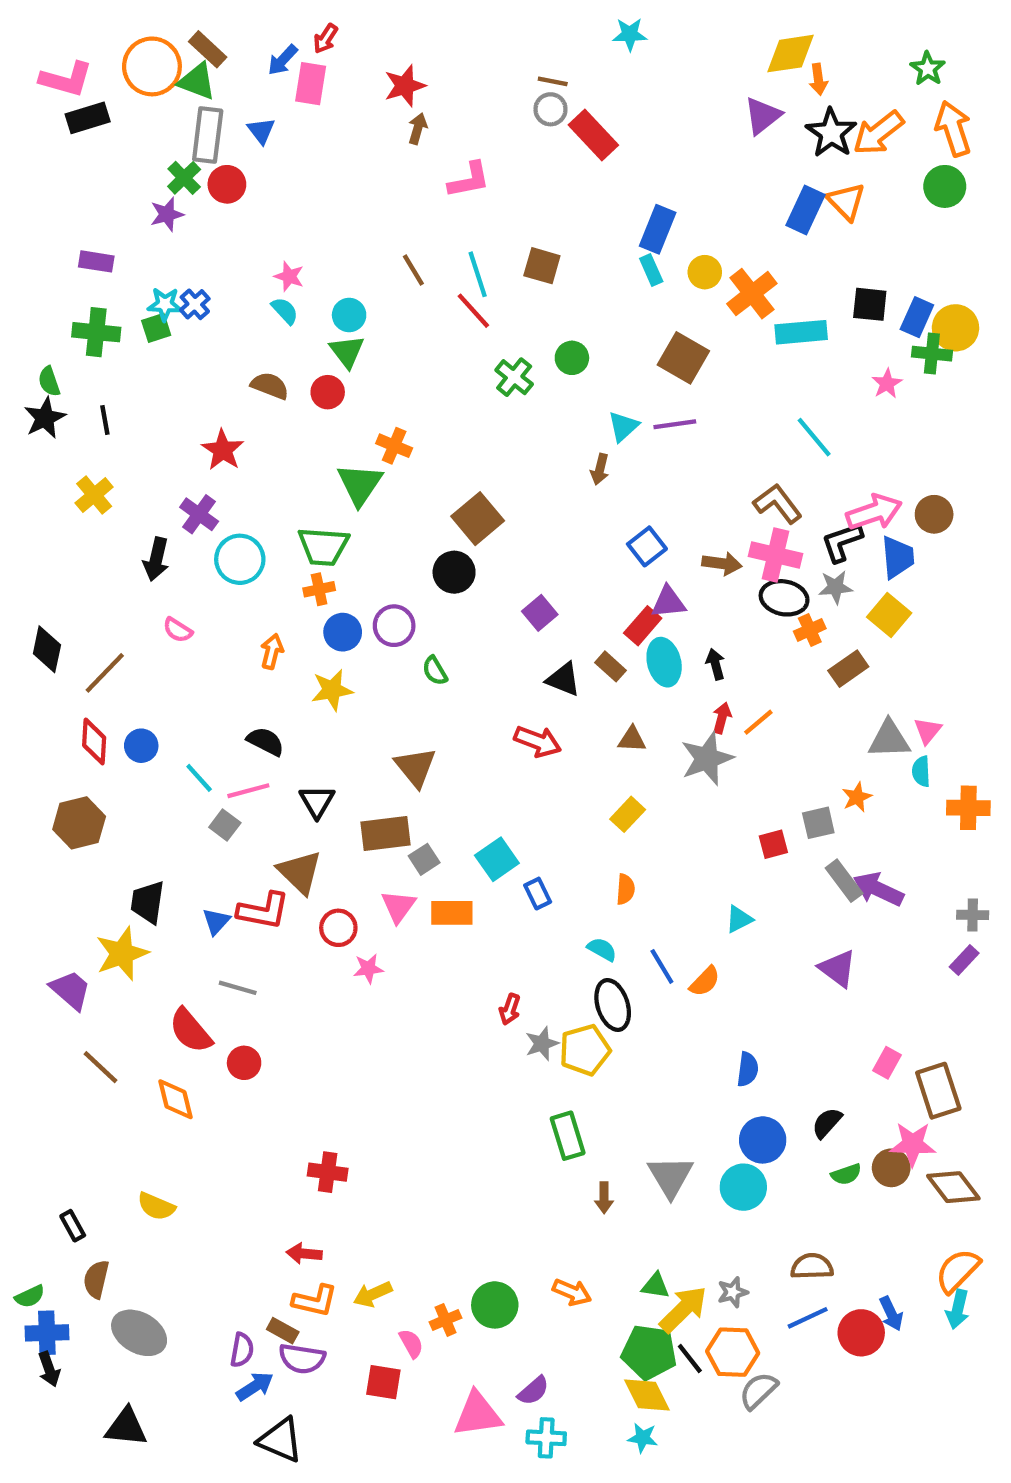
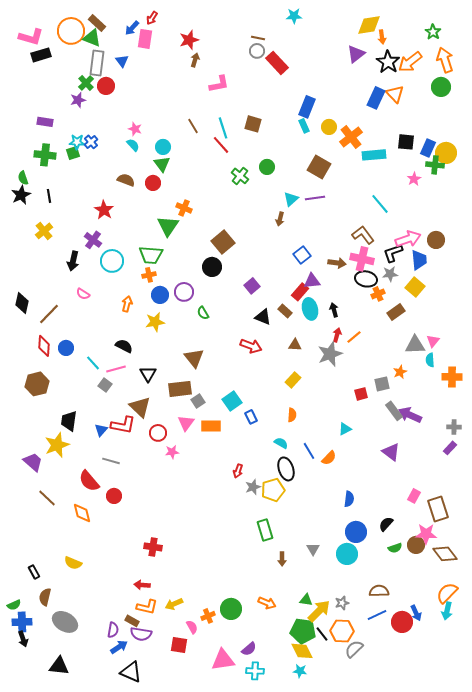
gray triangle: (670, 1176) -> (313, 549), size x0.6

